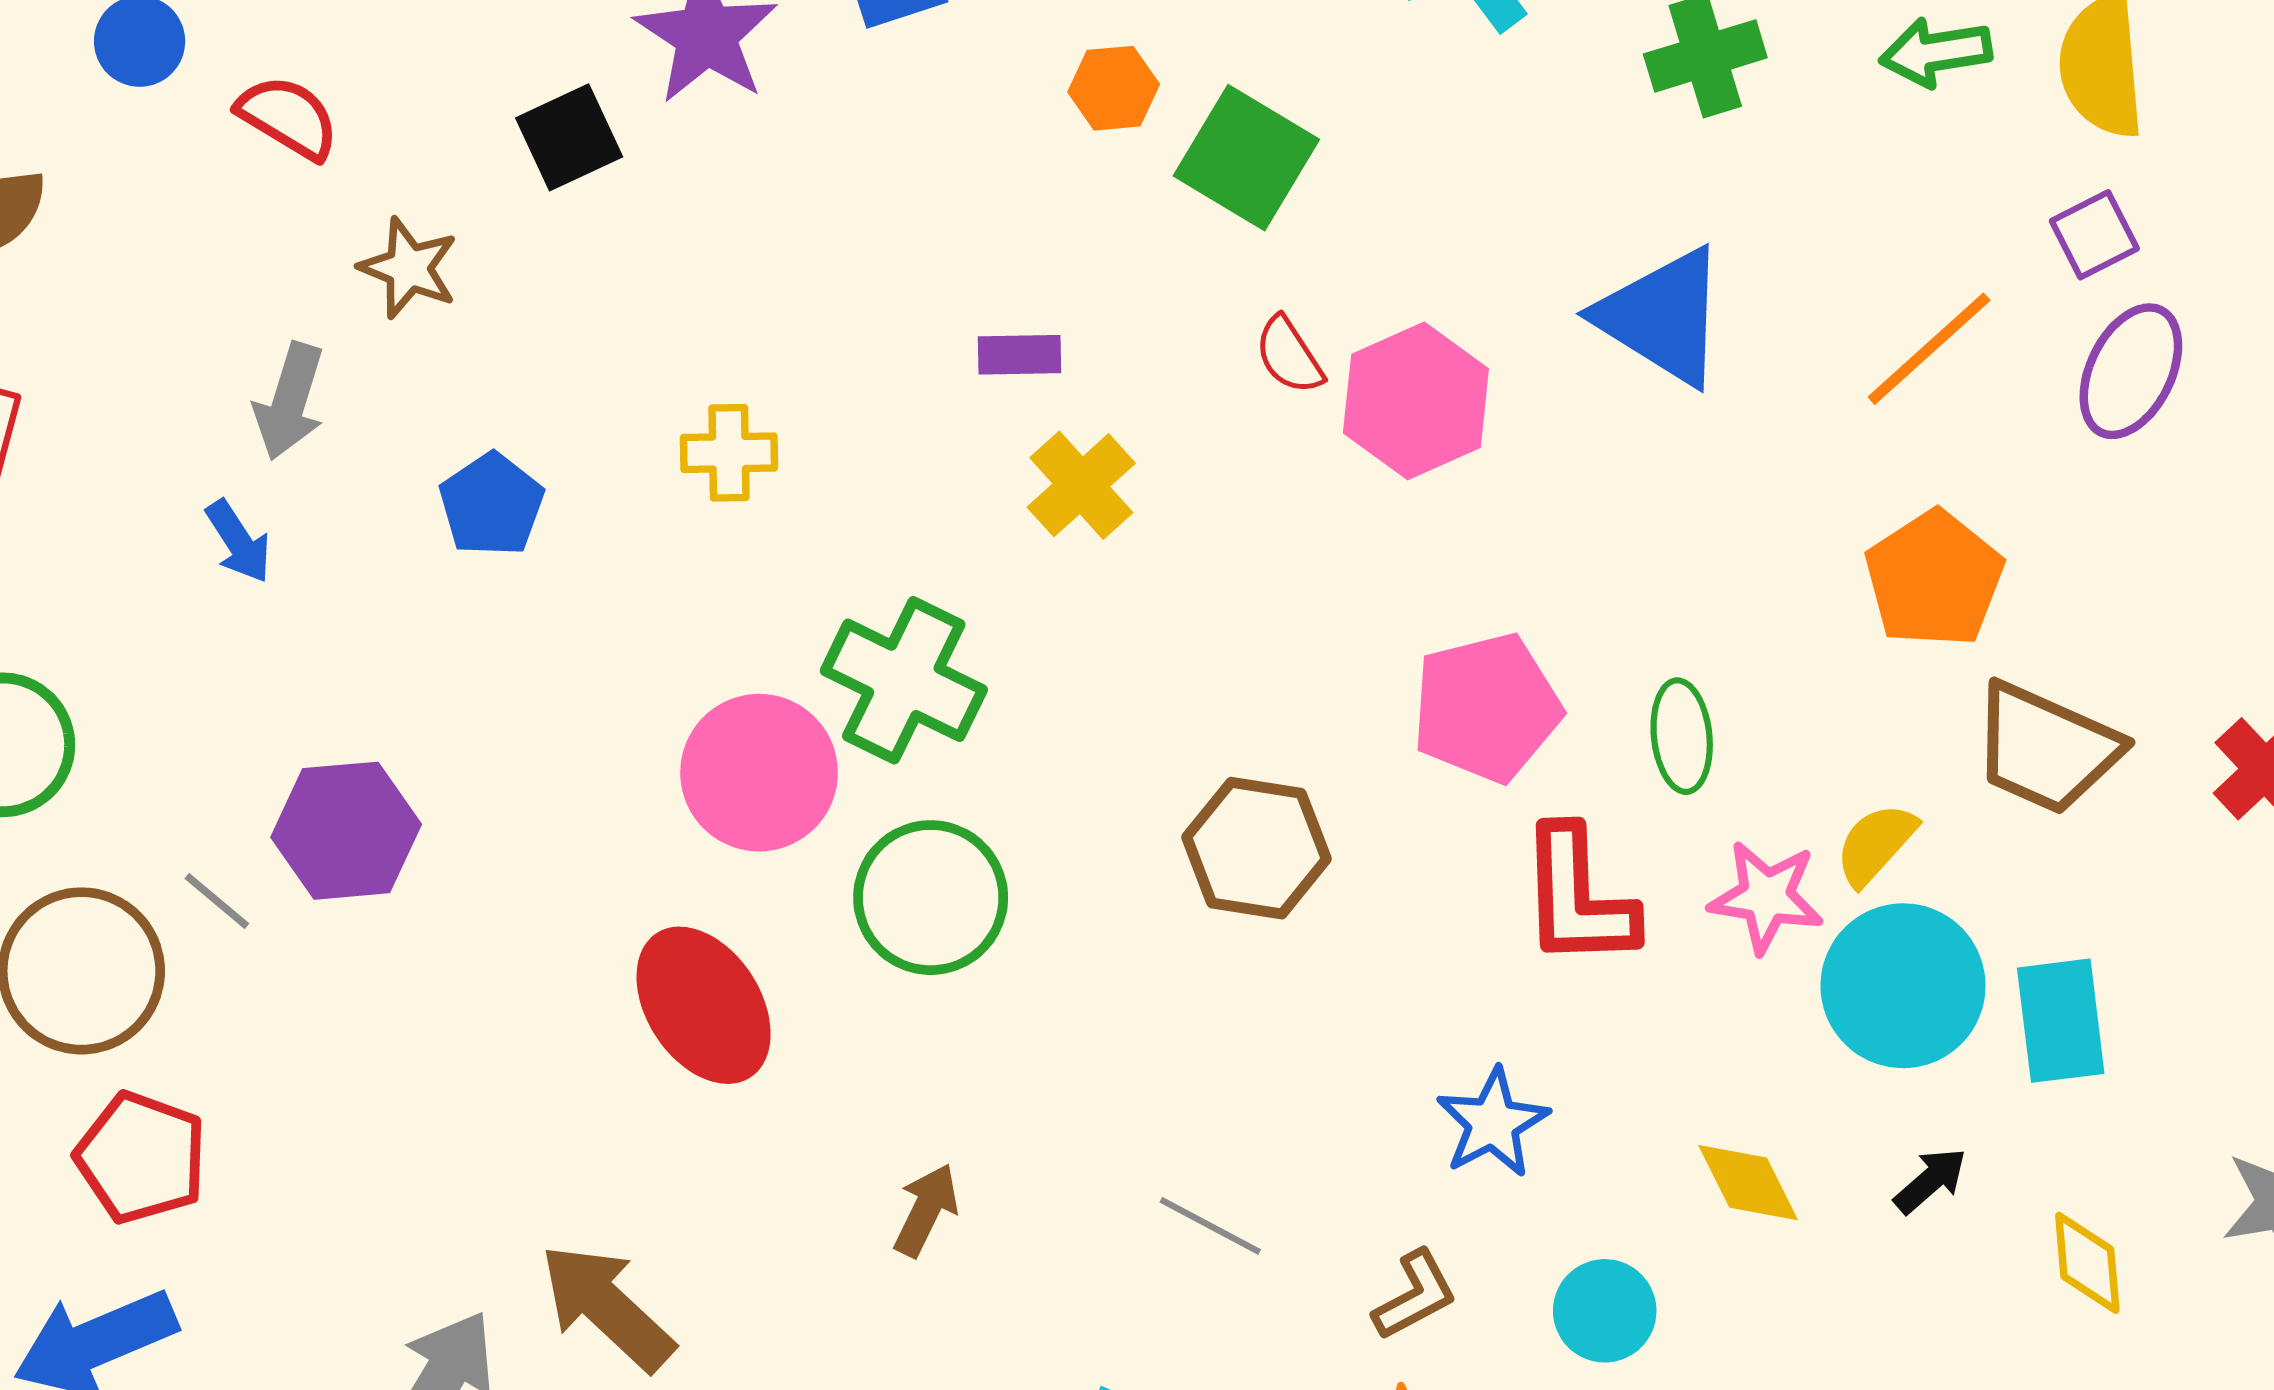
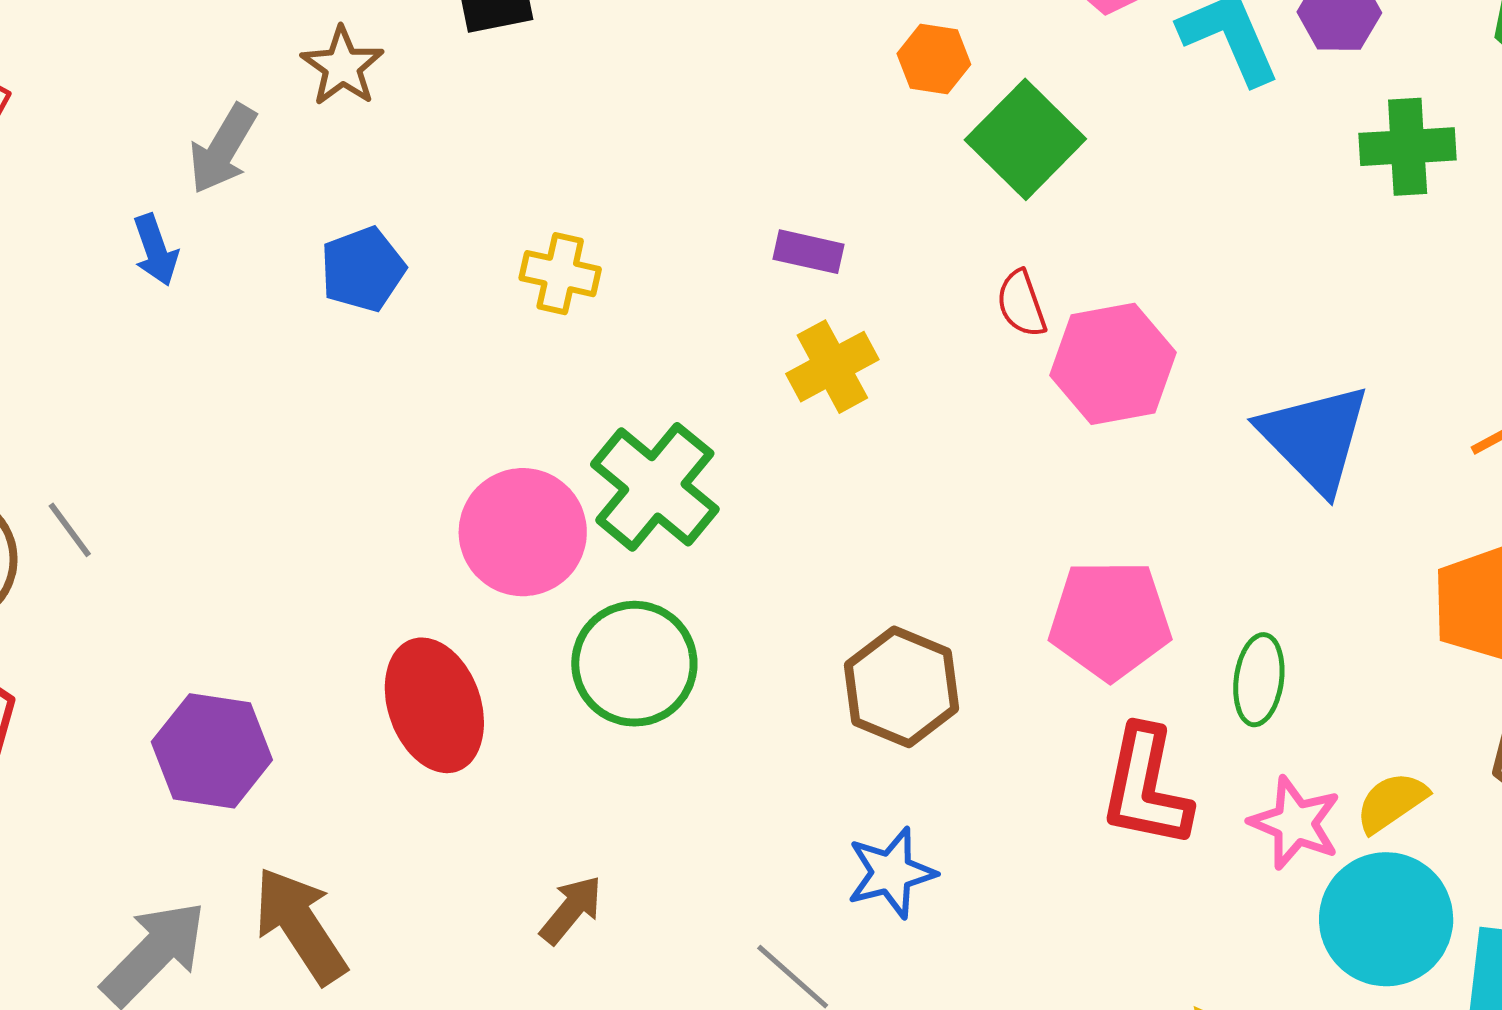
blue triangle: (1662, 317) -> (1315, 438), moved
purple hexagon: (346, 831) -> (212, 751), moved
blue star: (1493, 1123) -> (891, 873), moved

